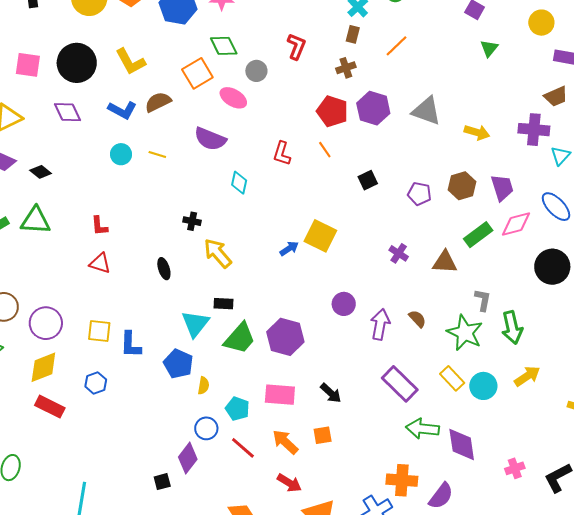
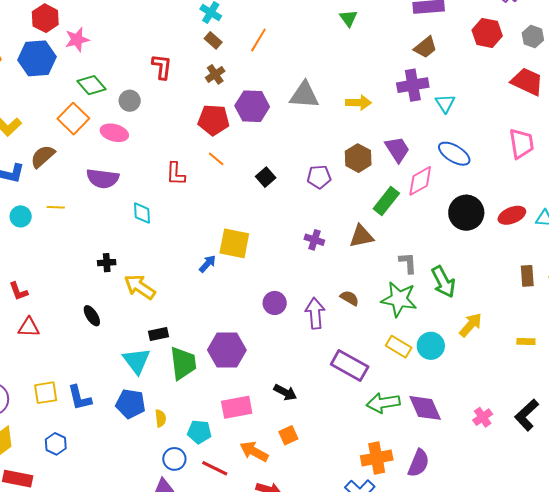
brown rectangle: (353, 34) -> (213, 40), turned -48
green trapezoid: (240, 338) -> (183, 363), turned -33

